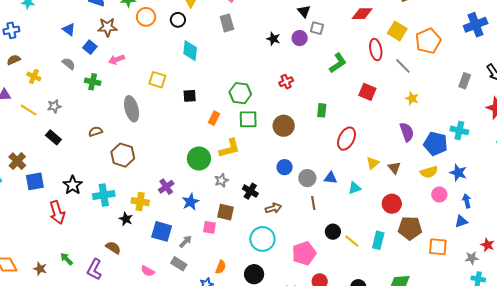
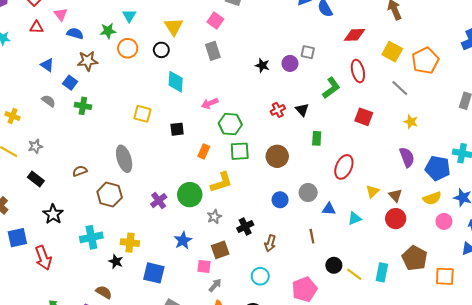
black triangle: (304, 11) -> (302, 110), moved
red ellipse: (376, 50) -> (358, 71), moved
pink arrow: (117, 60) -> (210, 103), moved
green cross: (93, 82) -> (83, 106), moved
gray ellipse: (132, 109) -> (124, 159), moved
gray circle: (307, 178) -> (308, 193), moved
blue square: (35, 181) -> (17, 238), moved
black star: (73, 185) -> (53, 214), moved
purple cross: (166, 187) -> (159, 201), moved
black cross: (250, 191) -> (245, 227), turned 35
red circle: (392, 204) -> (396, 219), moved
brown arrow: (273, 208) -> (270, 243), turned 126
brown square: (225, 212) -> (220, 250), turned -30
brown pentagon: (410, 228) -> (415, 258), turned 30
cyan circle: (262, 239) -> (260, 276), size x0.7
gray arrow: (186, 241) -> (215, 285), moved

